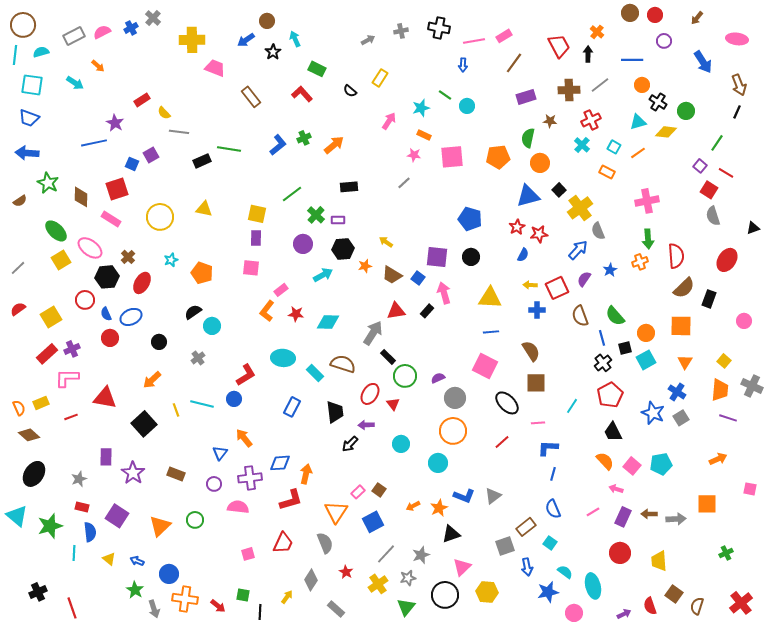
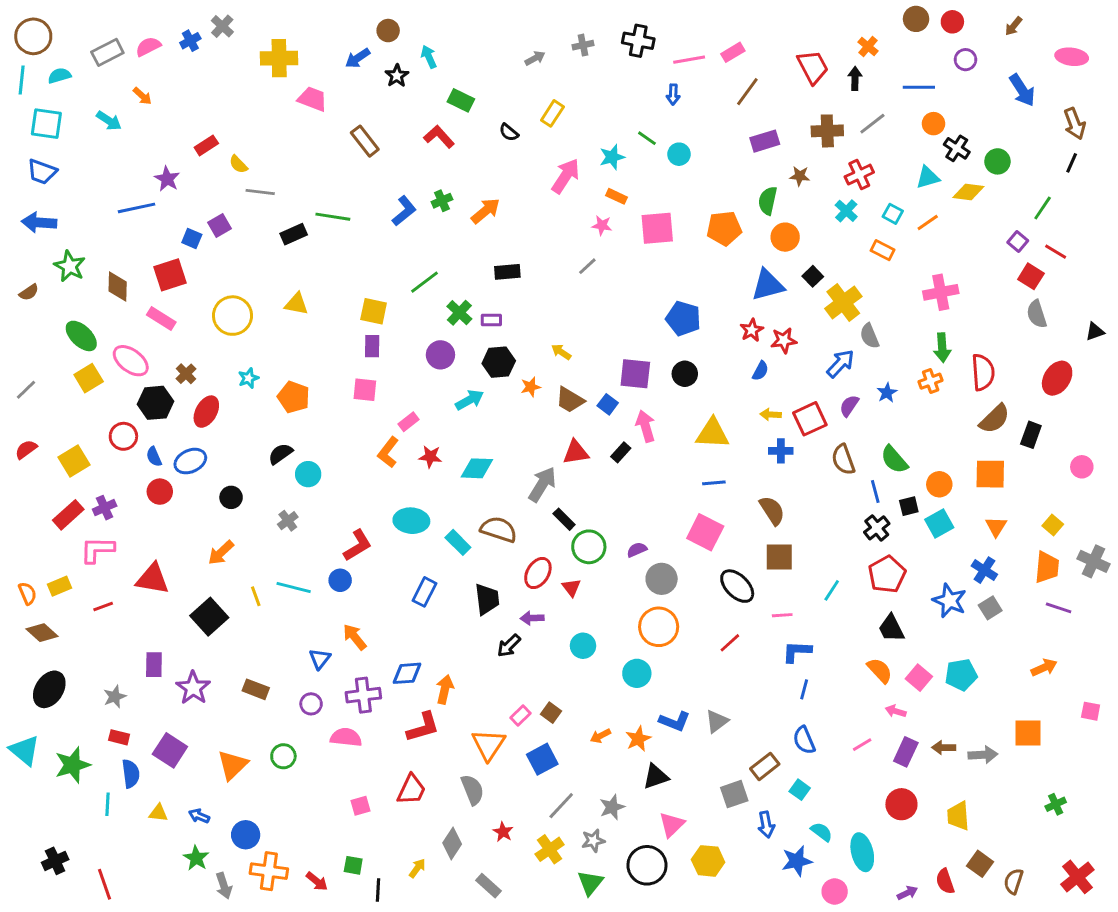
pink arrow: (389, 121) -> (566, 176), size x1.4
yellow triangle: (109, 559) -> (158, 813), turned -32

